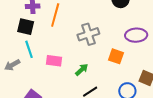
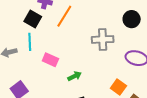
gray cross: (88, 34) -> (103, 39), moved
orange square: (116, 56) -> (118, 87), moved

